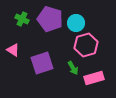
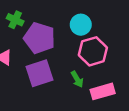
purple pentagon: (50, 19) -> (39, 38), moved

